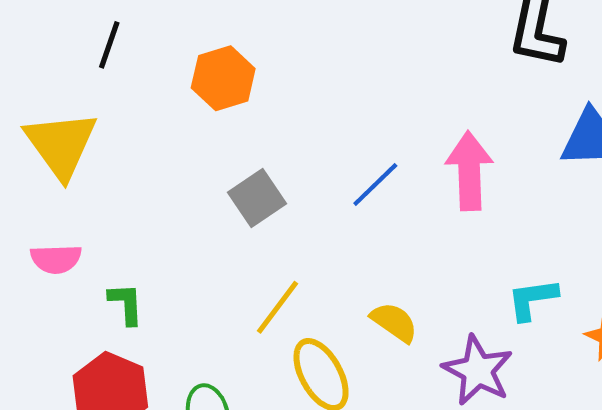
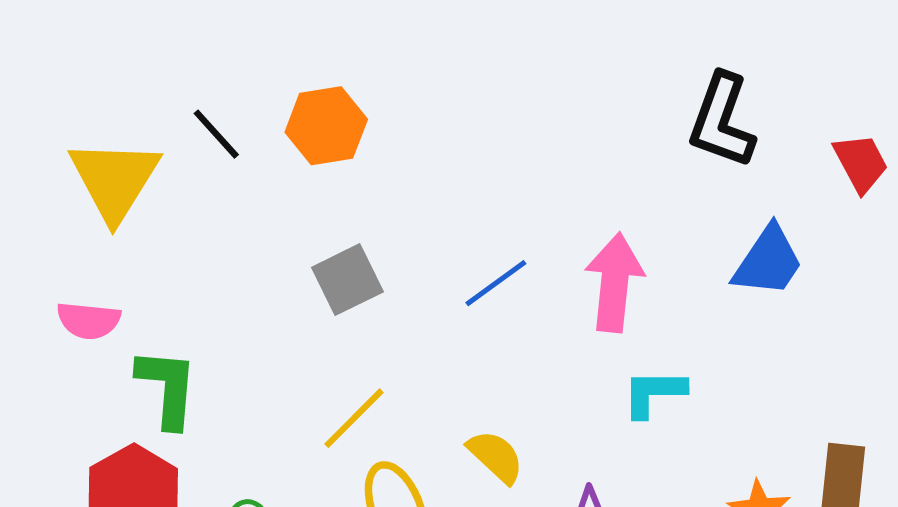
black line: (109, 45) -> (216, 134), moved, turned -69
cyan L-shape: (532, 299) -> (654, 393), moved
green L-shape: (126, 304) -> (167, 388), size x1.5

